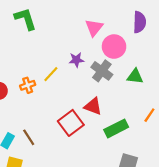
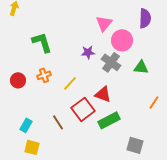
green L-shape: (25, 19) -> (42, 42), moved
yellow line: (51, 74) -> (70, 83), moved
green rectangle: (116, 128) -> (109, 120), moved
brown line: (29, 137) -> (58, 122), moved

